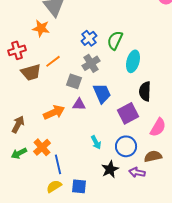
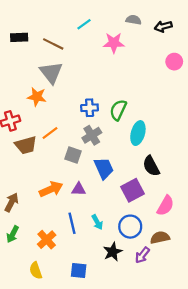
blue cross: (89, 38) -> (90, 108), turned 35
black semicircle: (145, 91) -> (151, 166), turned -30
purple triangle: (79, 104) -> (79, 189), moved
orange cross: (42, 147) -> (47, 240), moved
green arrow: (19, 153) -> (13, 234), turned -35
blue line: (58, 164) -> (72, 223), moved
purple arrow: (137, 172) -> (142, 255), turned -63
yellow semicircle: (54, 186) -> (36, 271), moved, turned -77

